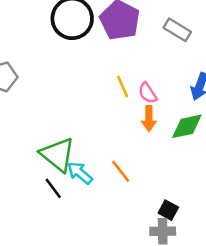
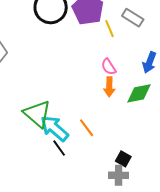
yellow line: (123, 87) -> (110, 29), moved
cyan arrow: (80, 173) -> (55, 128), size x1.4
black line: (53, 188) -> (59, 148), moved

